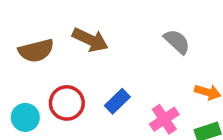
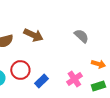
blue rectangle: (117, 101) -> (41, 81), moved

